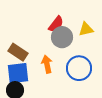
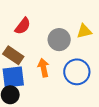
red semicircle: (56, 24) -> (23, 26), moved

